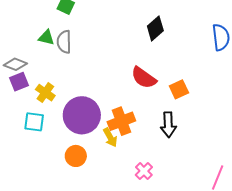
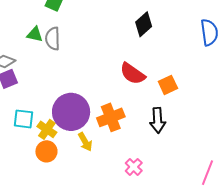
yellow cross: (45, 93) -> (47, 129), moved
yellow arrow: (110, 137) -> (85, 142), moved
orange circle: (76, 156) -> (46, 151), moved

